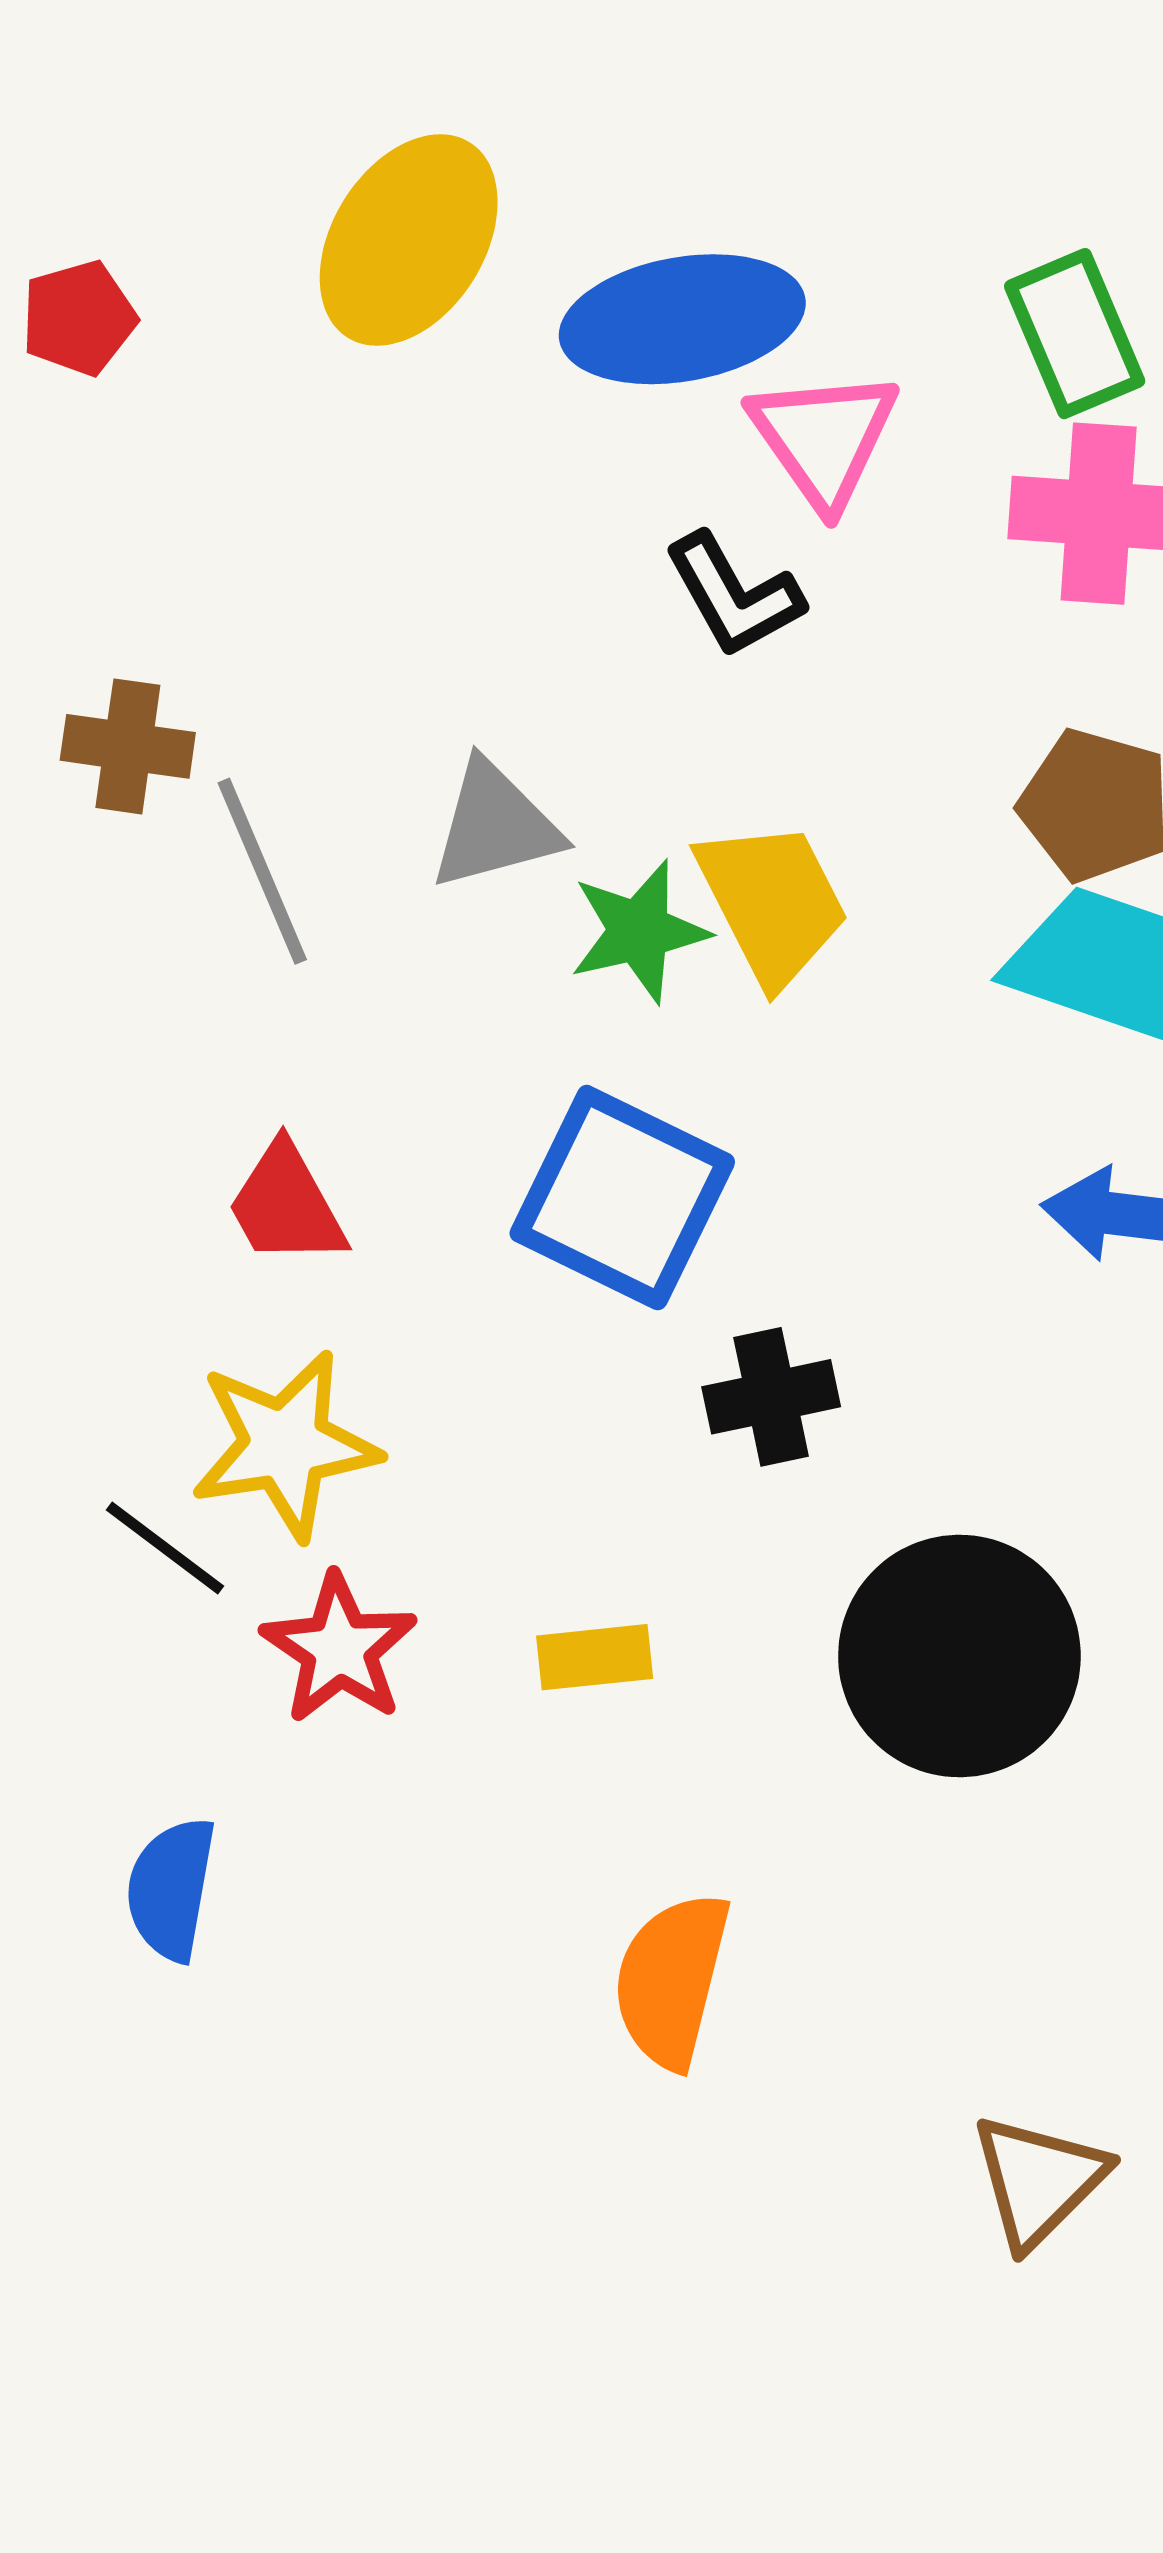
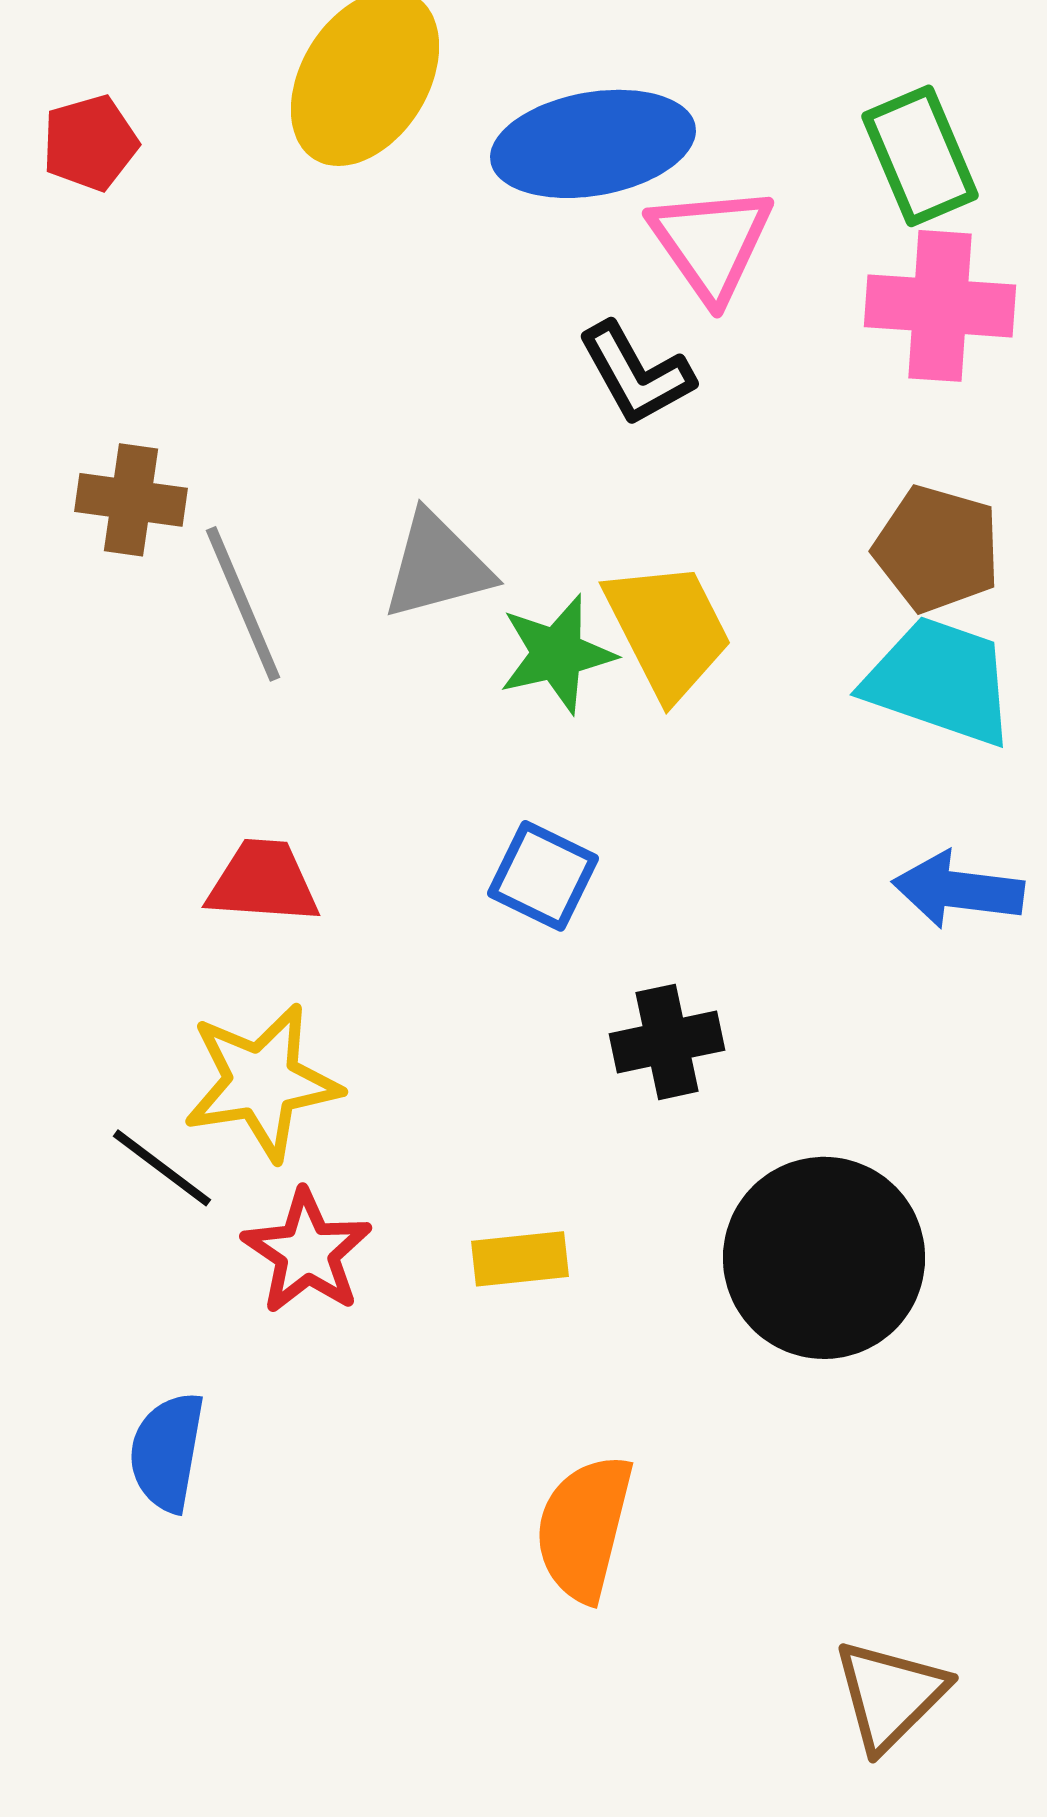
blue square: (622, 1198) -> (543, 876), size x0.6
red trapezoid: (286, 1205) -> (263, 882), turned 123

